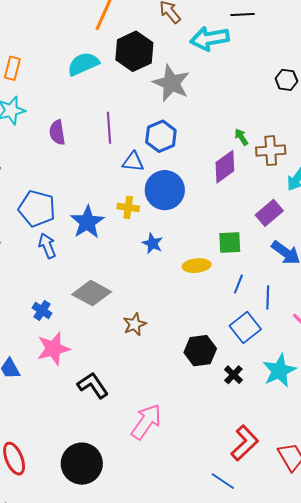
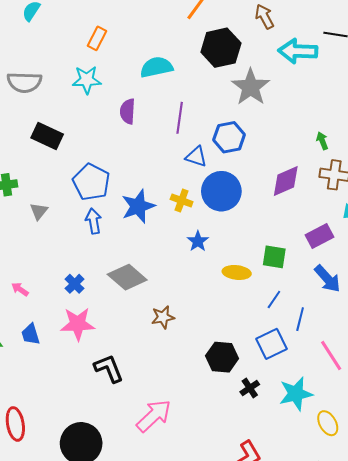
cyan semicircle: (83, 64) -> (156, 67), moved
green arrow: (241, 137) -> (322, 141), moved

